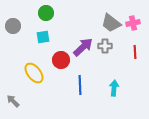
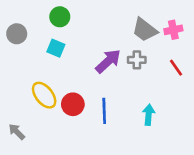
cyan square: (43, 37) -> (56, 48), turned 32
red line: (135, 52) -> (176, 68), turned -32
red circle: (61, 60) -> (73, 104), moved

